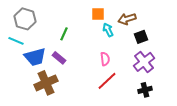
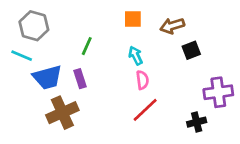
cyan arrow: (108, 30) -> (136, 56), moved
purple rectangle: (59, 58) -> (80, 79), turned 32
purple cross: (144, 62) -> (218, 92), moved, turned 30

